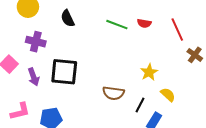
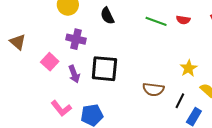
pink L-shape: (20, 111) -> (61, 108), turned 65

